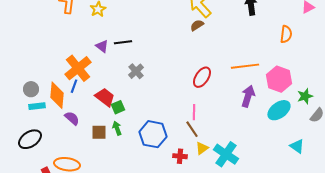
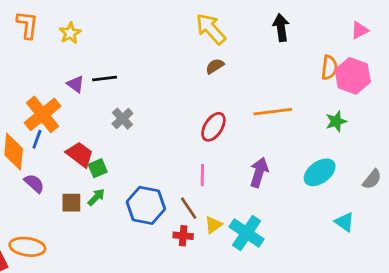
brown semicircle: (197, 25) -> (215, 66), moved
pink hexagon: (279, 79) -> (353, 76), moved
purple arrow: (248, 96) -> (259, 172), moved
green star: (305, 96) -> (336, 121), moved
green arrow: (117, 128) -> (96, 197), turned 64
brown line: (192, 129) -> (189, 208), moved

